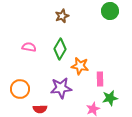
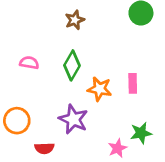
pink rectangle: (100, 79) -> (133, 83), moved
purple star: (61, 88) -> (73, 119), turned 30

